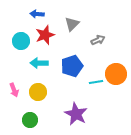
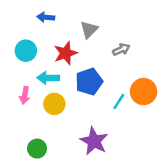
red star: (45, 35) -> (66, 53), moved
cyan line: (96, 82) -> (119, 101), turned -48
pink arrow: (14, 90) -> (25, 95), moved, turned 32
yellow circle: (38, 92) -> (54, 104), moved

